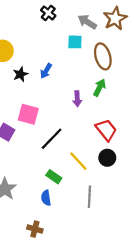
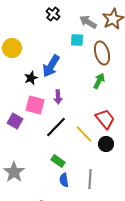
blue arrow: (46, 71) -> (51, 66), size x1.6
black star: (20, 74) -> (31, 78), moved
purple arrow: (77, 99) -> (58, 97), moved
yellow line: (78, 161) -> (84, 134), moved
blue semicircle: (46, 198) -> (64, 180), moved

